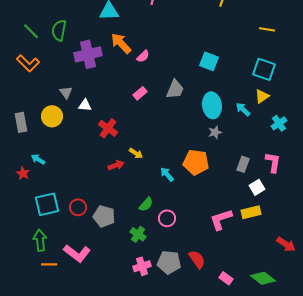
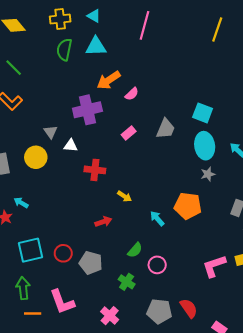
green semicircle: (59, 30) -> (64, 50), moved
orange arrow: (121, 43) -> (109, 80), turned -80
purple cross: (88, 54) -> (87, 110), moved
cyan square: (209, 61) -> (203, 113), moved
red cross: (108, 128) -> (95, 170), turned -30
red arrow: (116, 165) -> (103, 222), moved
pink L-shape: (77, 253) -> (62, 302), turned 32
pink cross: (142, 266) -> (110, 316), moved, turned -30

